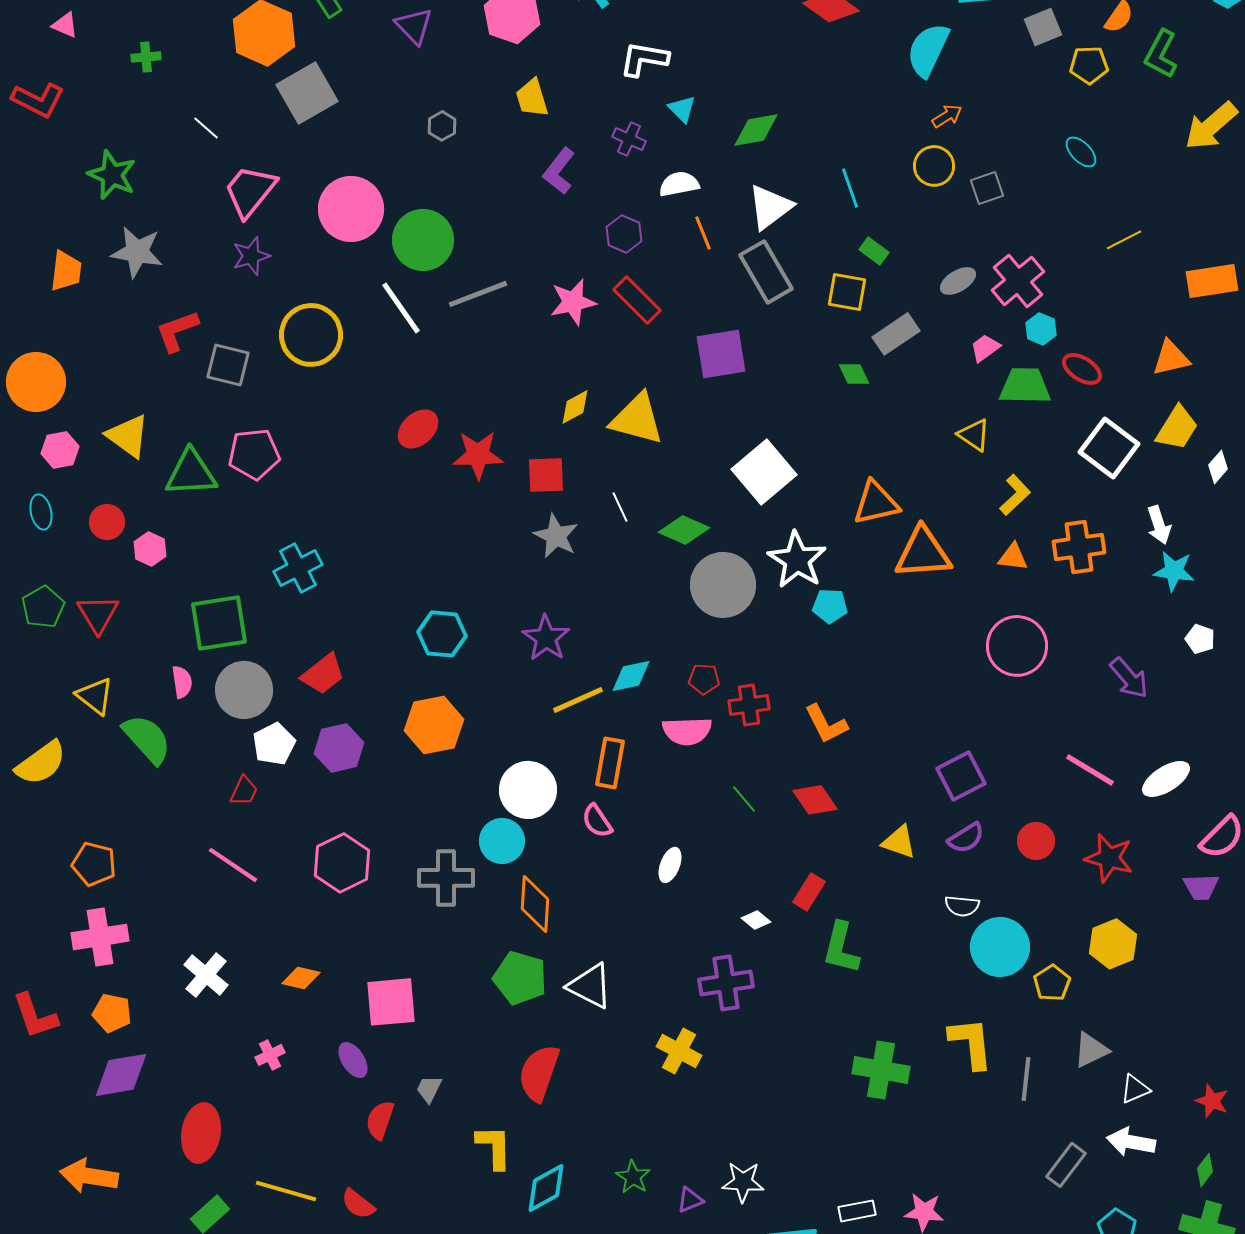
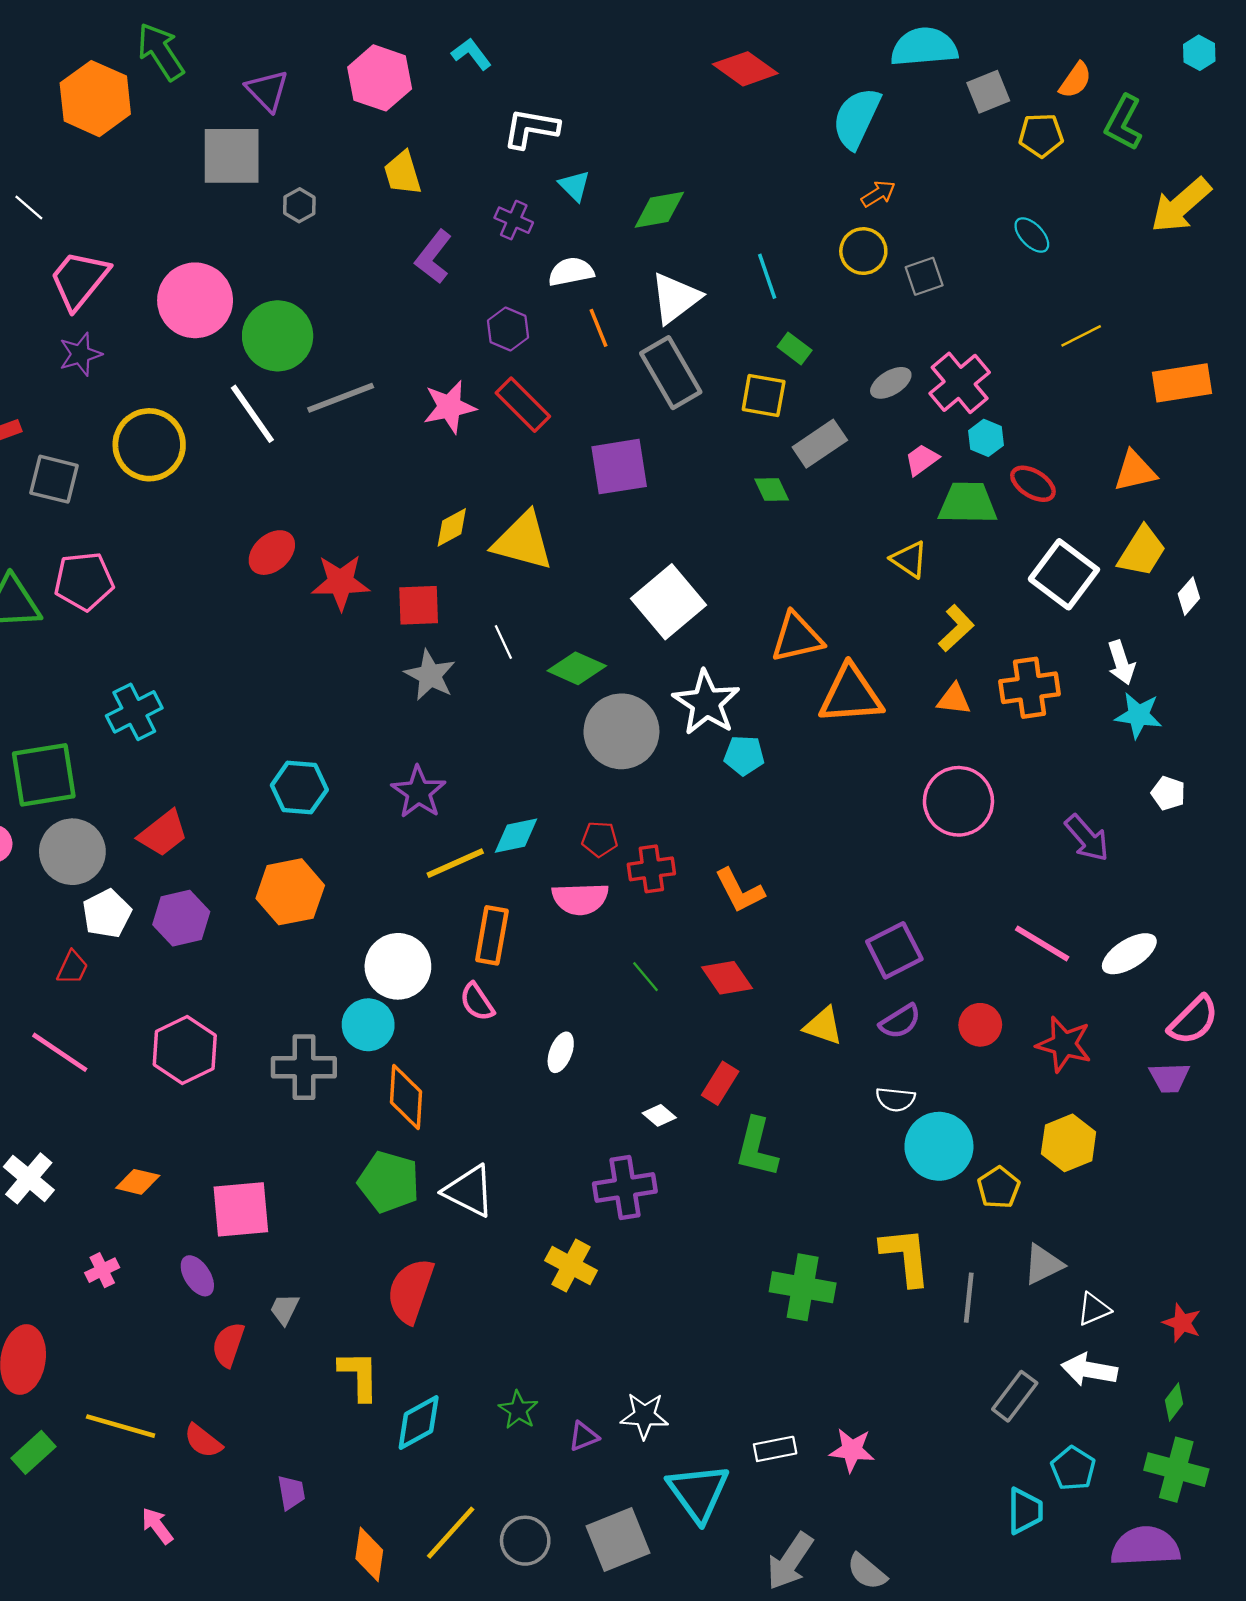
gray square: (307, 93) -> (232, 156), moved, turned 30

